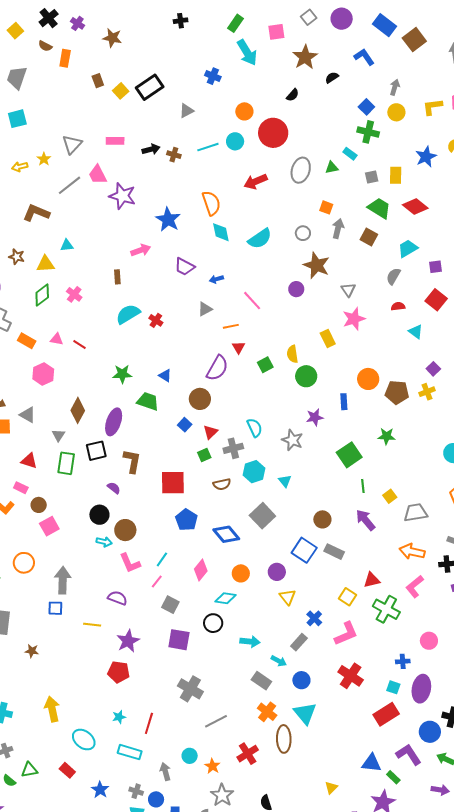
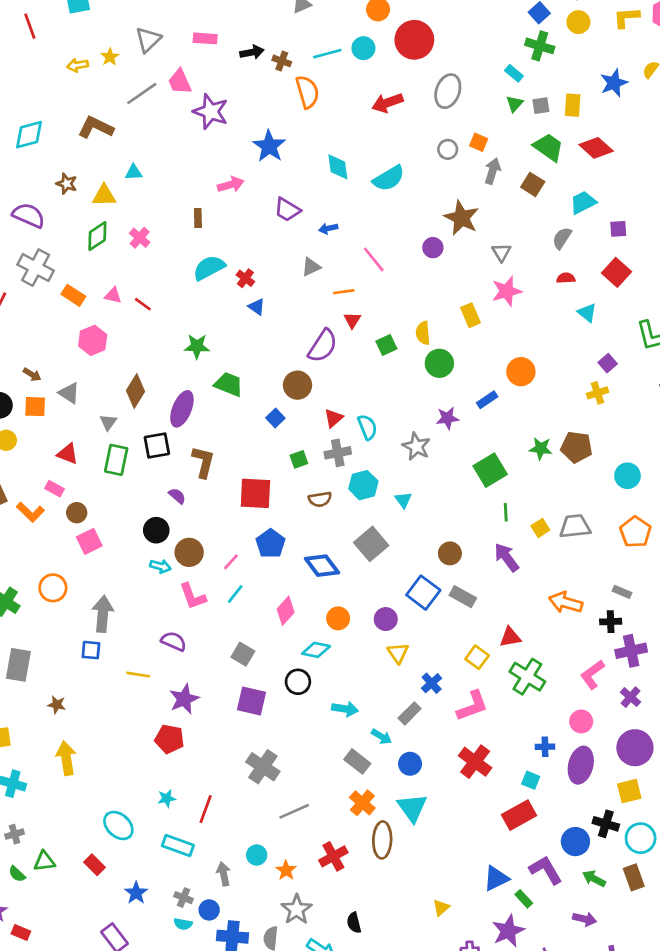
green triangle: (332, 168) -> (514, 104), moved, turned -40
orange semicircle: (211, 203) -> (307, 92), moved
gray circle: (303, 233) -> (448, 149), moved
blue triangle: (165, 376) -> (257, 307), moved
brown pentagon: (397, 392) -> (577, 447), moved
blue rectangle: (344, 402) -> (487, 400), turned 56
red triangle: (211, 432) -> (334, 418), moved
gray trapezoid: (416, 513) -> (575, 526), moved
pink line: (157, 581) -> (231, 562), moved
pink L-shape: (415, 587) -> (592, 675), moved
purple ellipse: (421, 689) -> (581, 765), moved
yellow arrow: (52, 709) -> (66, 758), moved
blue triangle: (371, 763) -> (496, 878), turned -35

